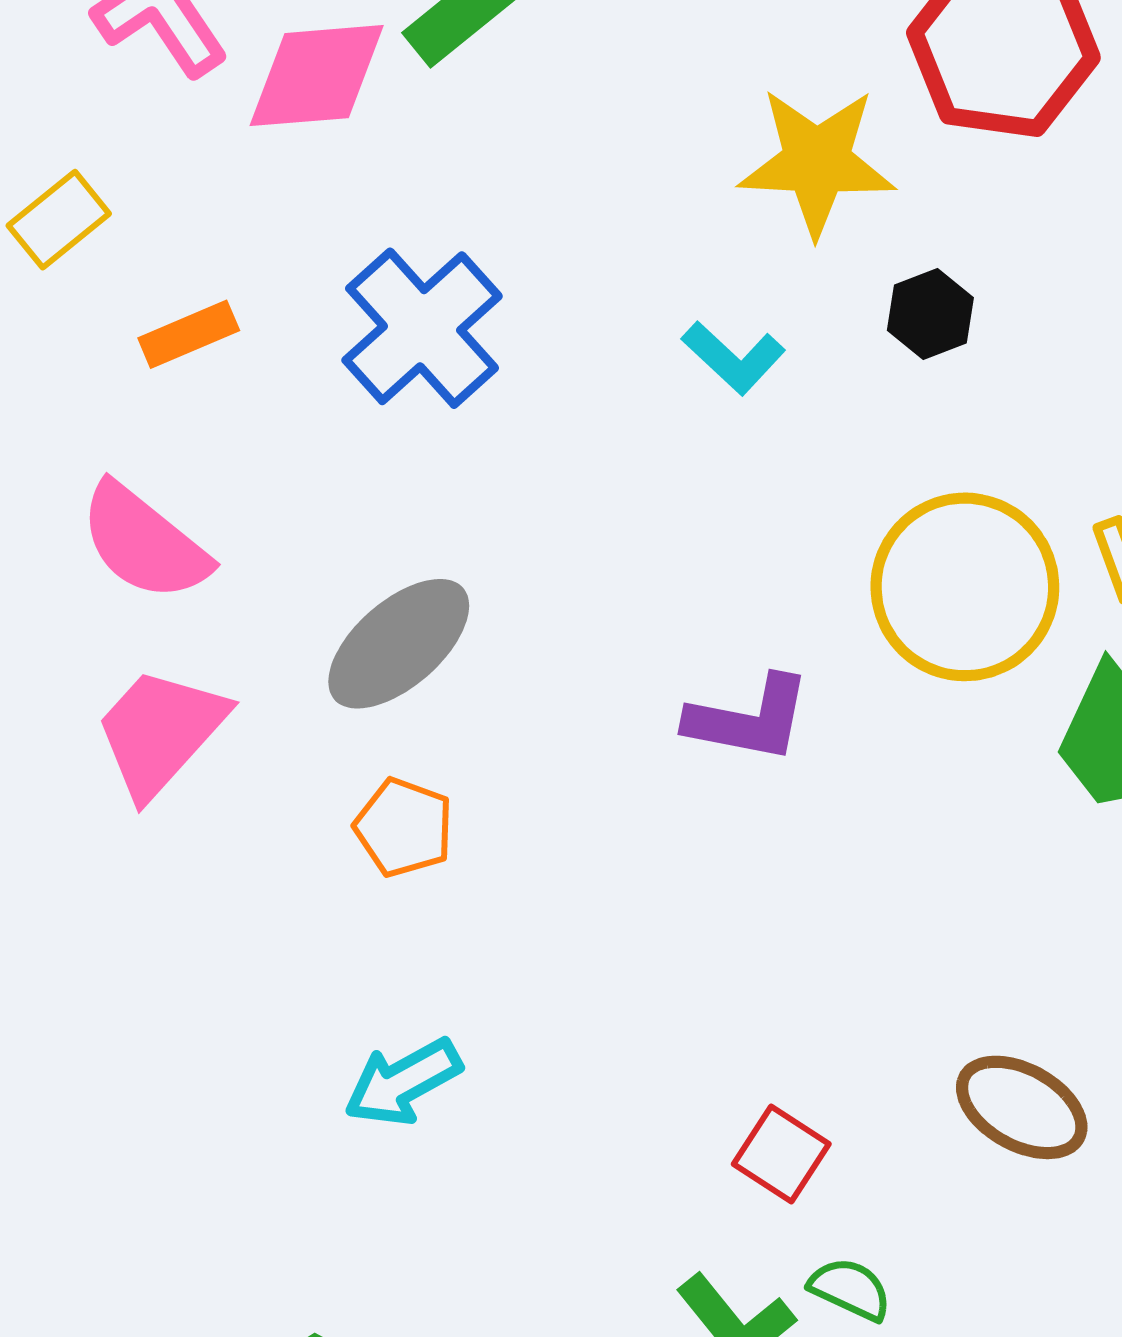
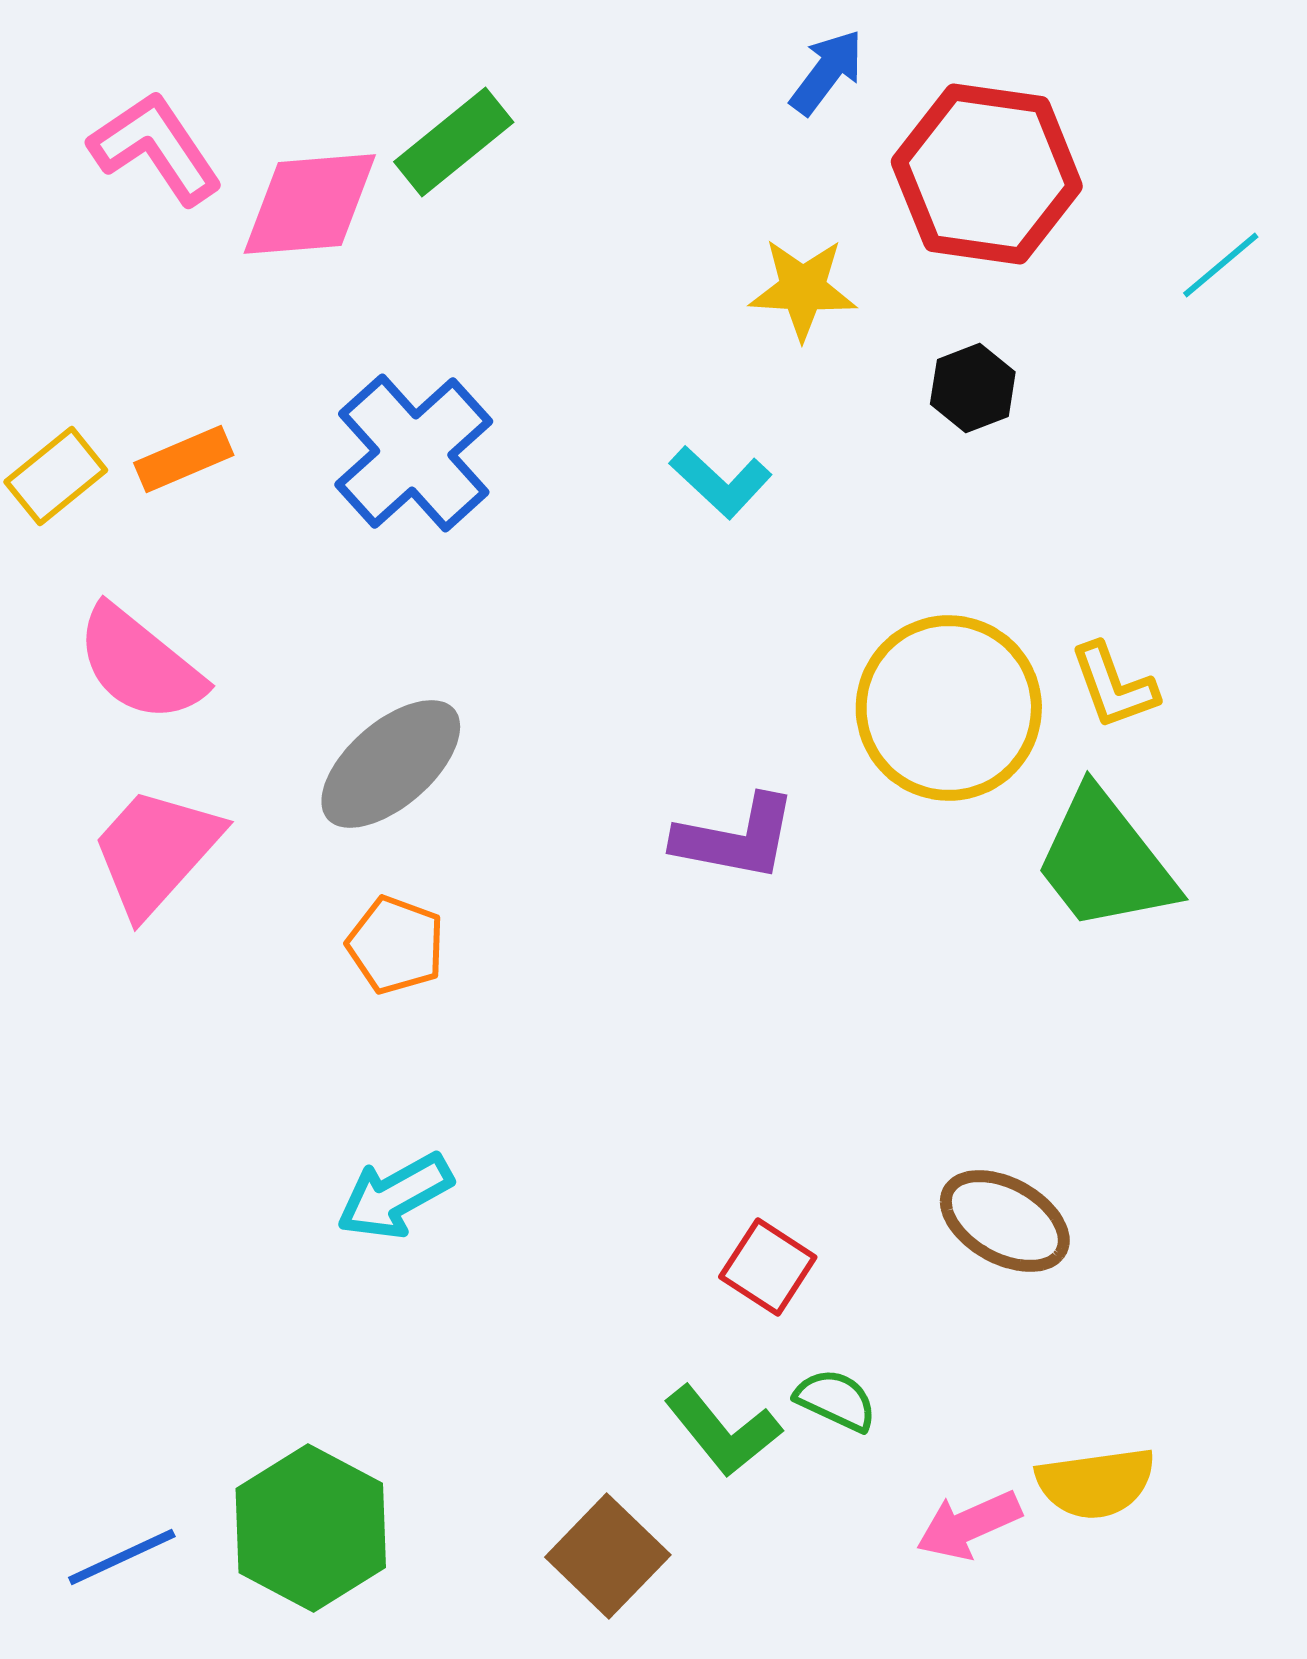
yellow star: (817, 162) -> (803, 289), size x0.7
yellow rectangle: (59, 220) -> (56, 476), moved
black hexagon: (930, 314) -> (973, 388), moved

